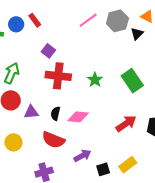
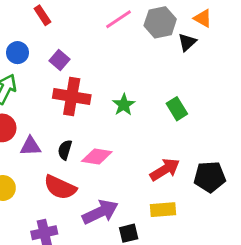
blue circle: (16, 24) -> (17, 53), moved
green rectangle: (132, 81) -> (177, 109), size x0.7
purple arrow: (82, 156) -> (100, 212), size x1.4
yellow rectangle: (128, 165) -> (163, 210), moved, turned 30

